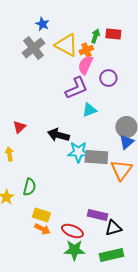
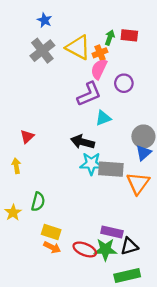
blue star: (42, 24) -> (45, 20), moved
black arrow: (58, 135) -> (83, 142), moved
green star: (74, 250) -> (105, 249), moved

